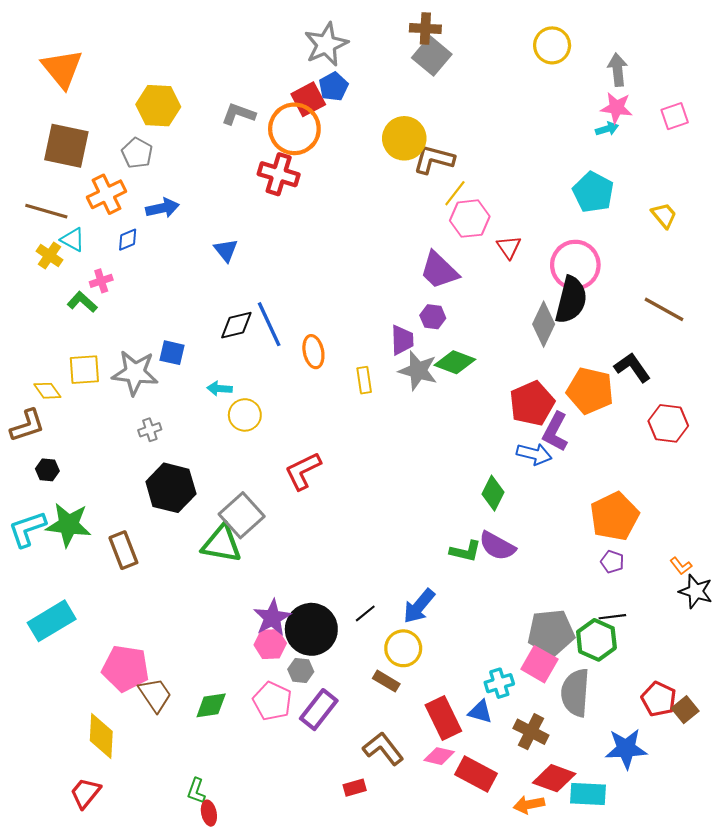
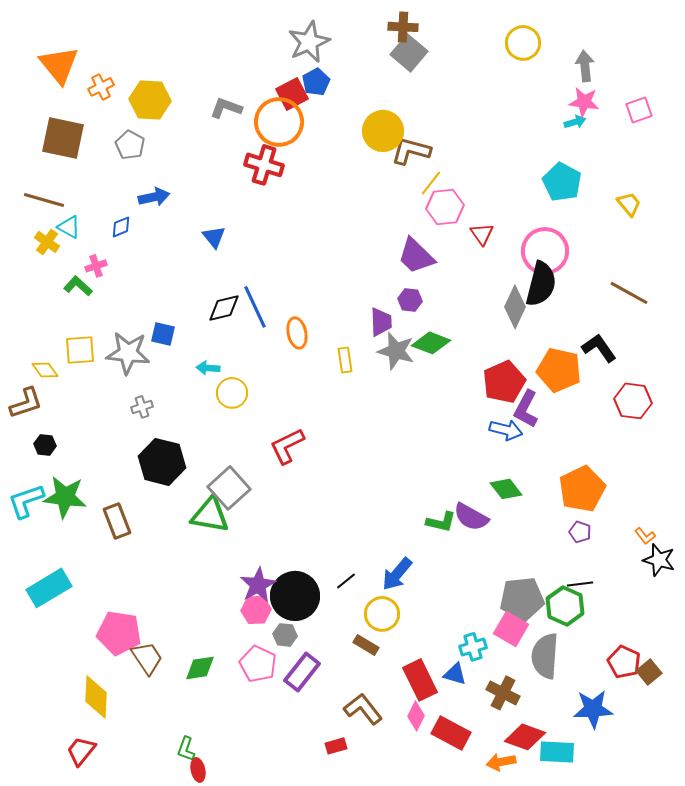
orange cross: (107, 194) -> (101, 87), moved, size x0.7
green diamond: (493, 493) -> (506, 489), moved, turned -64
pink diamond: (439, 756) -> (416, 716), turned -76

